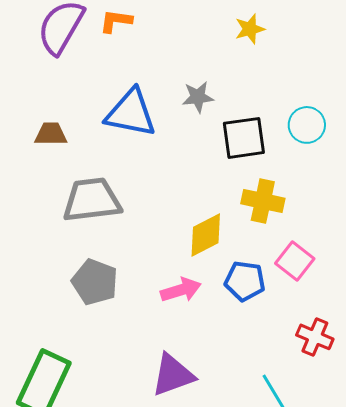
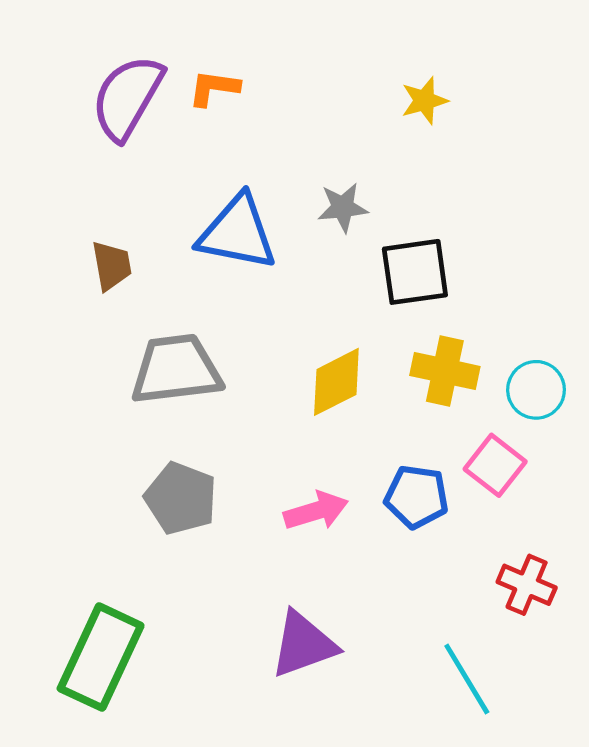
cyan circle: (307, 125) -> (536, 390), moved
brown trapezoid: (51, 134) -> (112, 266), turned 80
yellow diamond: (206, 235) -> (336, 382), moved

